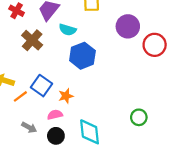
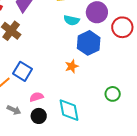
cyan semicircle: (68, 30) -> (72, 20), moved
blue hexagon: (82, 56) -> (89, 43), moved
orange star: (66, 96) -> (72, 66), moved

